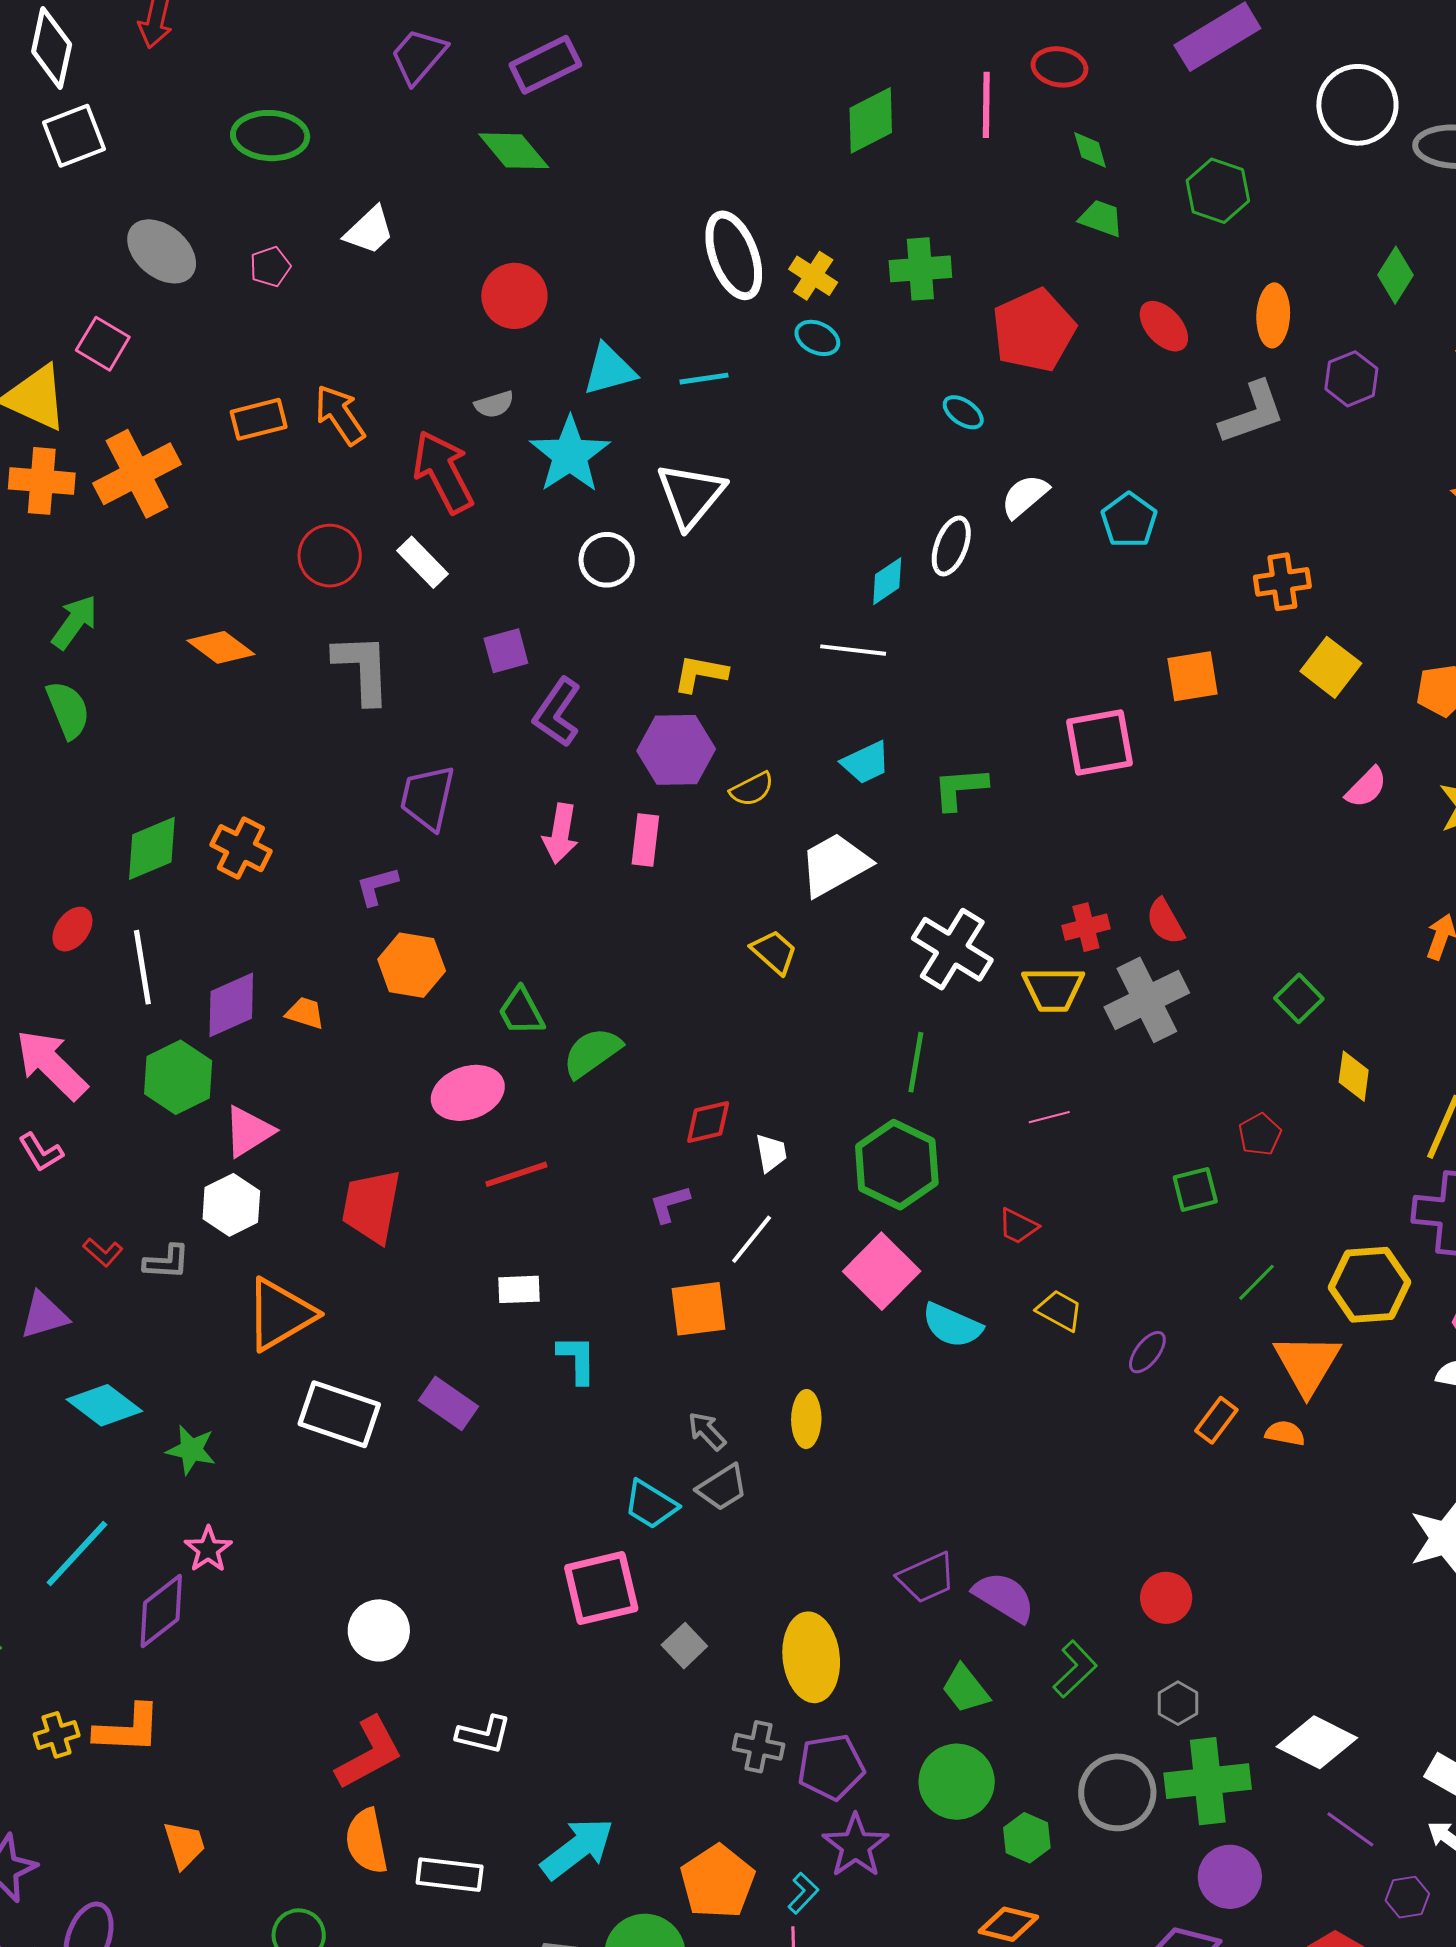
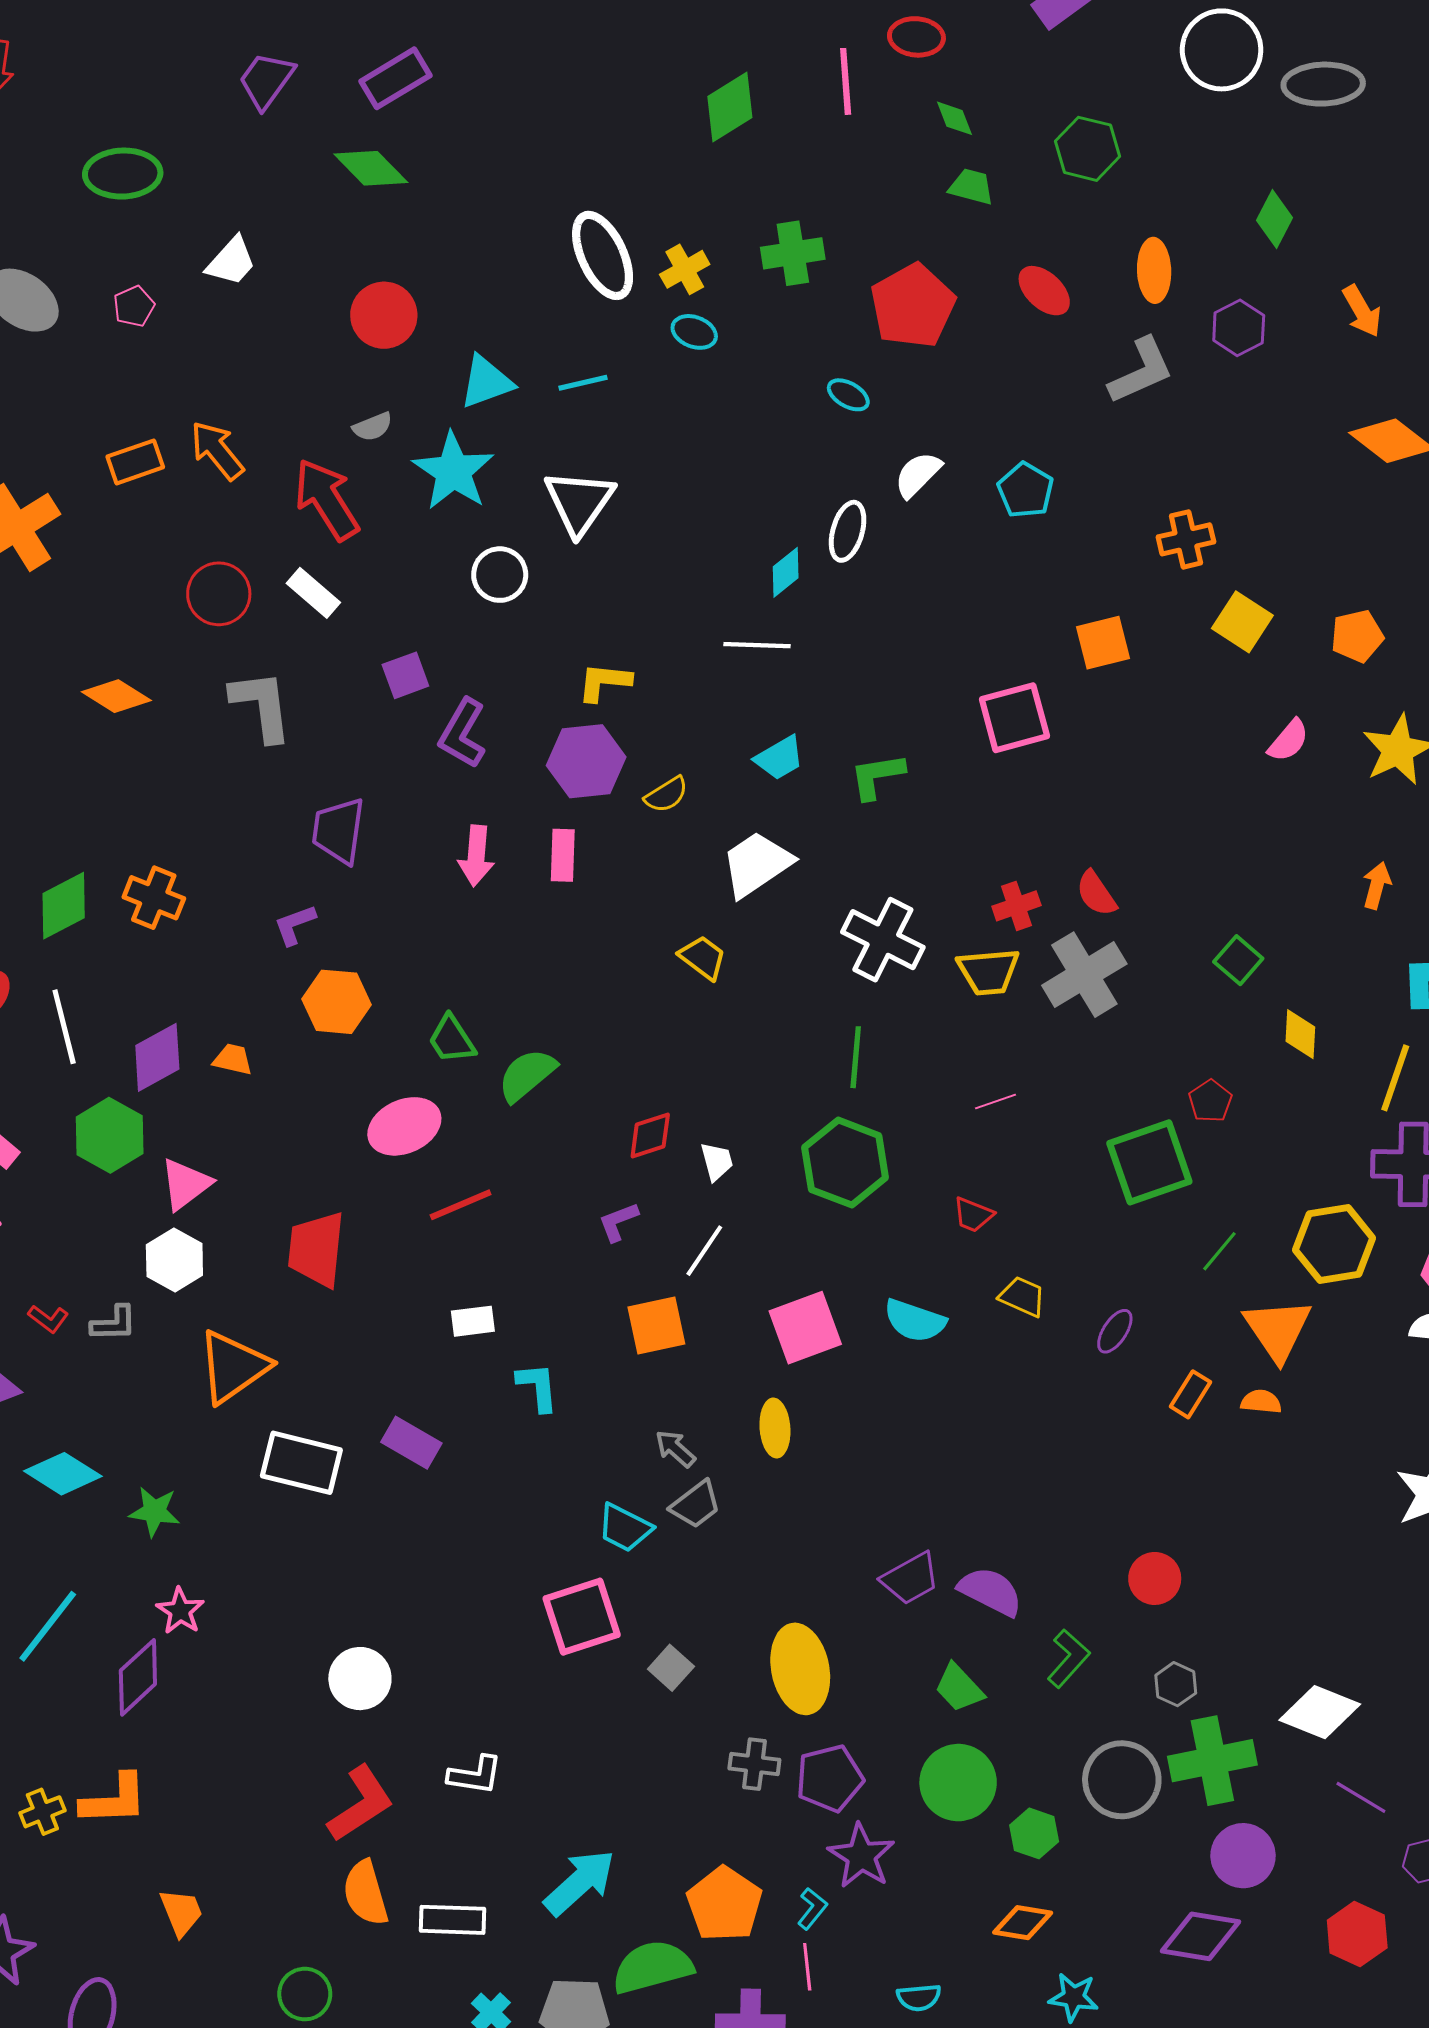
yellow cross: (813, 276) -> (685, 269), turned 33
green square: (1195, 1189) -> (1149, 1162), size x1.8
pink square: (882, 1271) -> (805, 1328), moved, turned 30

